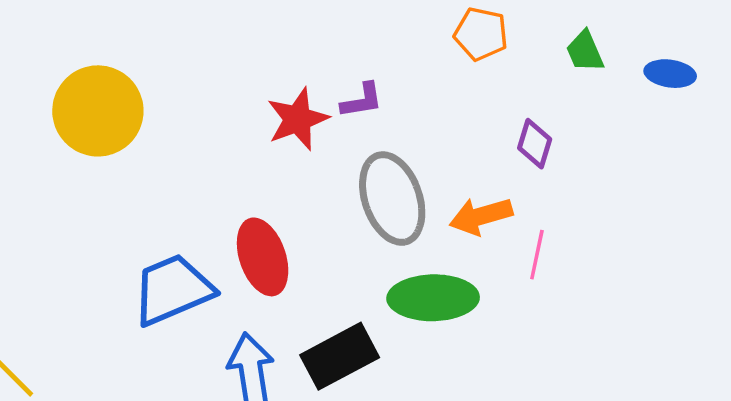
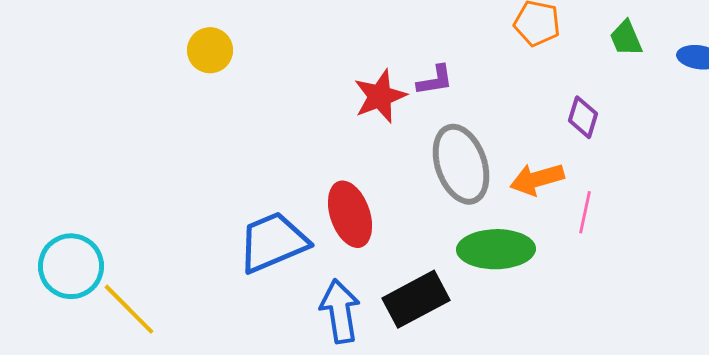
yellow circle: (98, 111) -> (210, 50), moved, size x0.6

